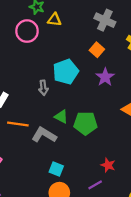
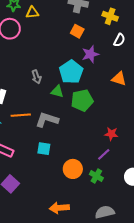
cyan pentagon: (66, 72) -> (71, 72), moved
purple star: (105, 77) -> (90, 54), turned 30
green triangle: (61, 117) -> (57, 91), moved
cyan square: (56, 169) -> (44, 149), moved

